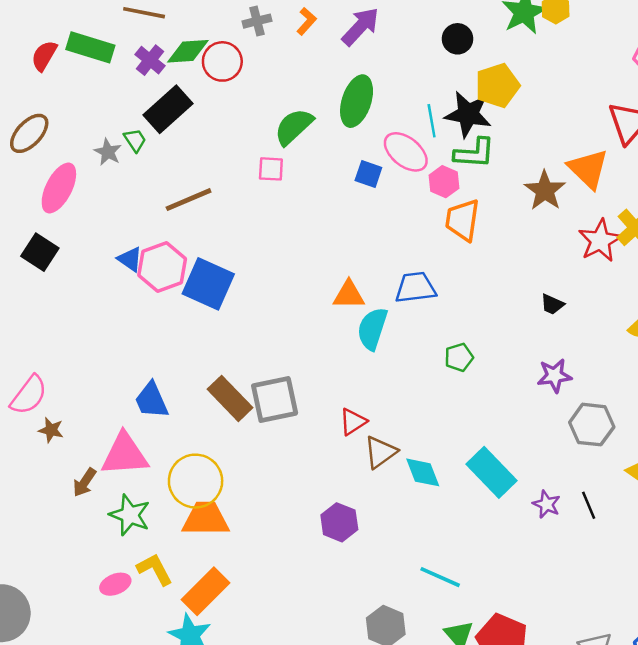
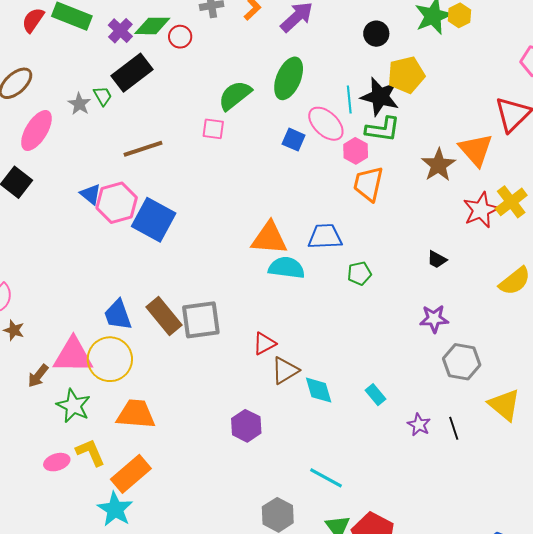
red circle: (222, 61) -> (180, 37), size x0.7
orange triangle: (349, 295) -> (269, 238), size x1.4
cyan semicircle: (372, 329) -> (287, 268), turned 75
green pentagon: (459, 357) -> (359, 273), moved
blue trapezoid: (152, 400) -> (118, 315), moved
cyan rectangle: (491, 472) -> (376, 395), size x0.5
yellow circle: (196, 481) -> (110, 359), moved

